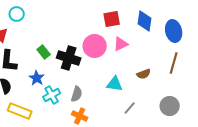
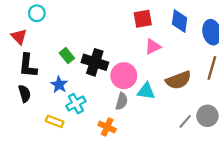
pink circle: (95, 46) -> (124, 76), moved
brown semicircle: (144, 74) -> (178, 80), size x1.6
gray semicircle: (77, 94) -> (122, 101), moved
gray line: (130, 108) -> (185, 121), moved
yellow rectangle: (20, 111) -> (55, 121), moved, size x0.7

